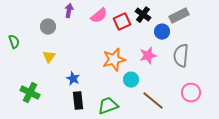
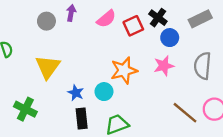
gray circle: (48, 27) -> (46, 21), moved
blue circle: (162, 32) -> (170, 38), moved
yellow triangle: (49, 57) -> (48, 67), size x1.6
cyan circle: (131, 80) -> (104, 92), moved
brown line: (153, 101) -> (185, 113), moved

